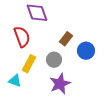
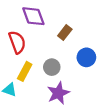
brown rectangle: (66, 39) -> (65, 32), moved

